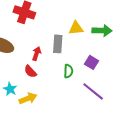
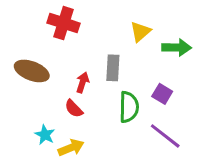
yellow triangle: (76, 28) -> (140, 32), moved, turned -35
green semicircle: (68, 71) -> (129, 107), size x1.5

